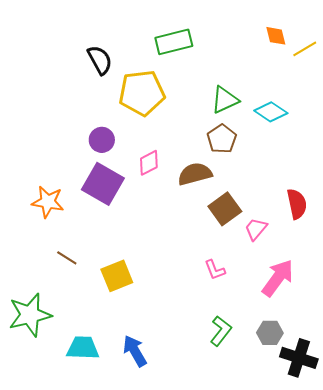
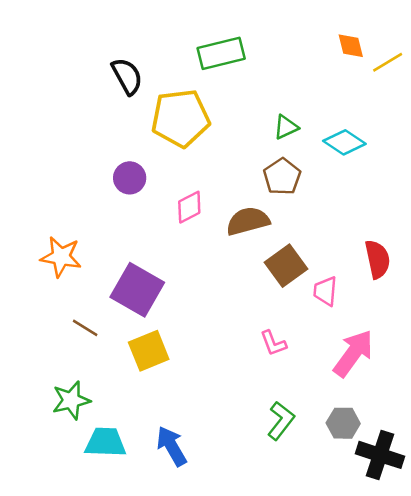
green triangle: (225, 100) -> (286, 127), size x0.7
purple square: (103, 184) -> (137, 290), moved
pink trapezoid: (256, 229) -> (325, 291), turned -35
green star: (30, 315) -> (71, 400), moved, size x0.7

